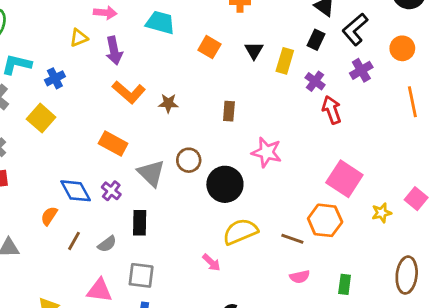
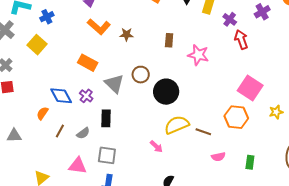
pink star: (267, 152) -> (198, 55), moved
brown line: (292, 239) -> (203, 132), moved

